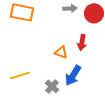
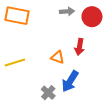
yellow line: (20, 75) -> (15, 62), moved

